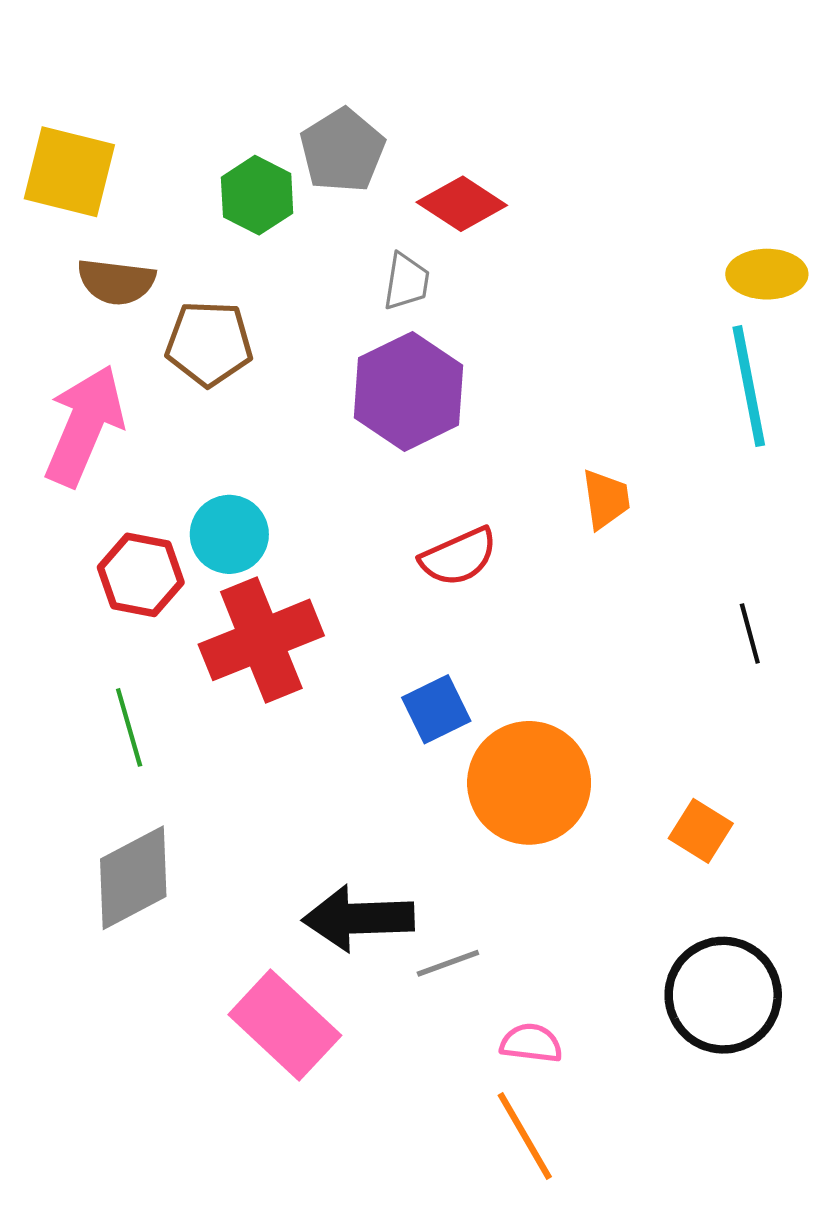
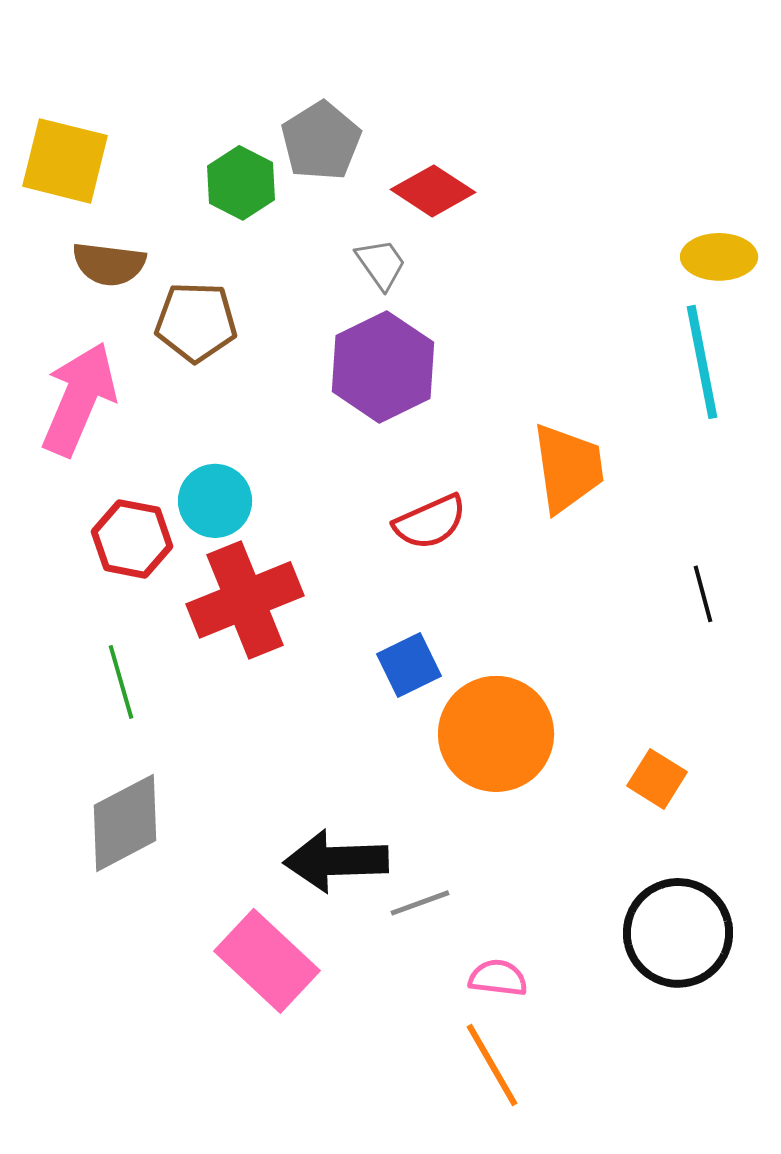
gray trapezoid: (406, 282) -> (381, 264), turned -44
orange trapezoid: (606, 499) -> (568, 468), size x1.6

